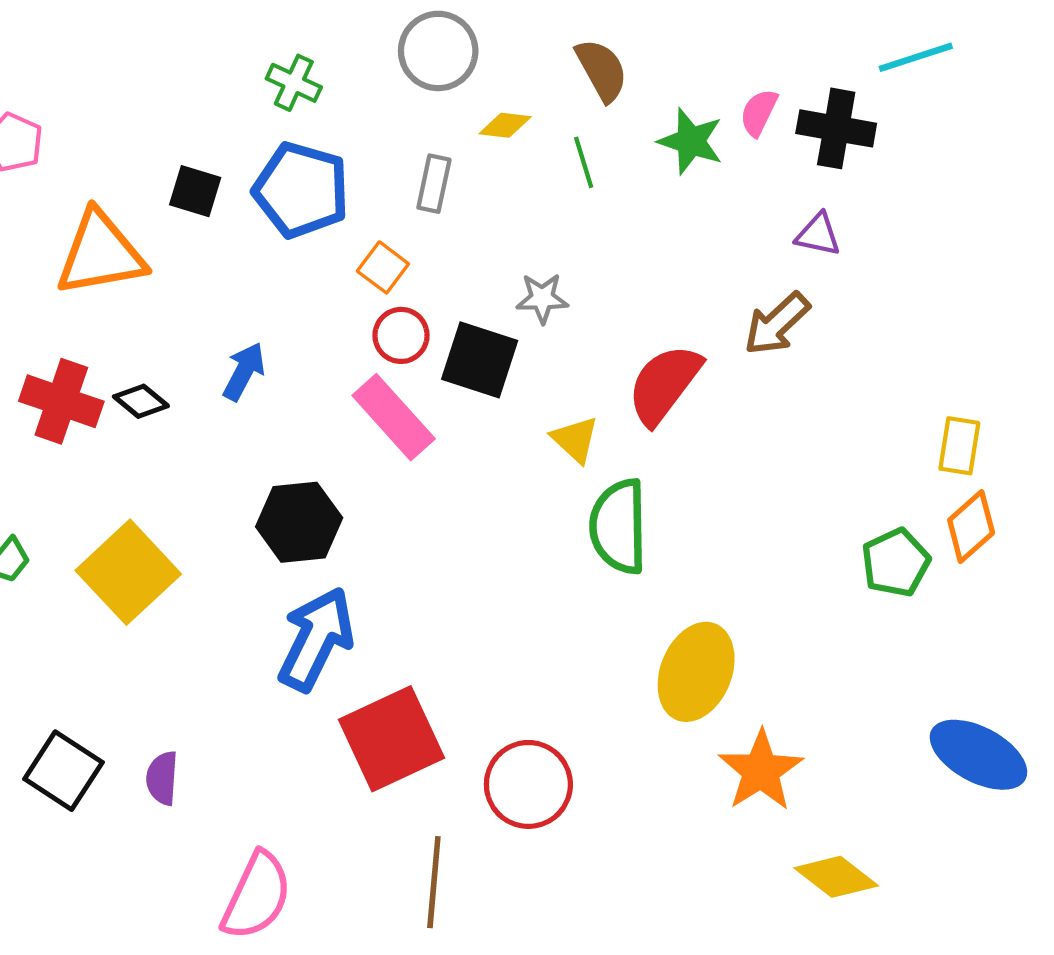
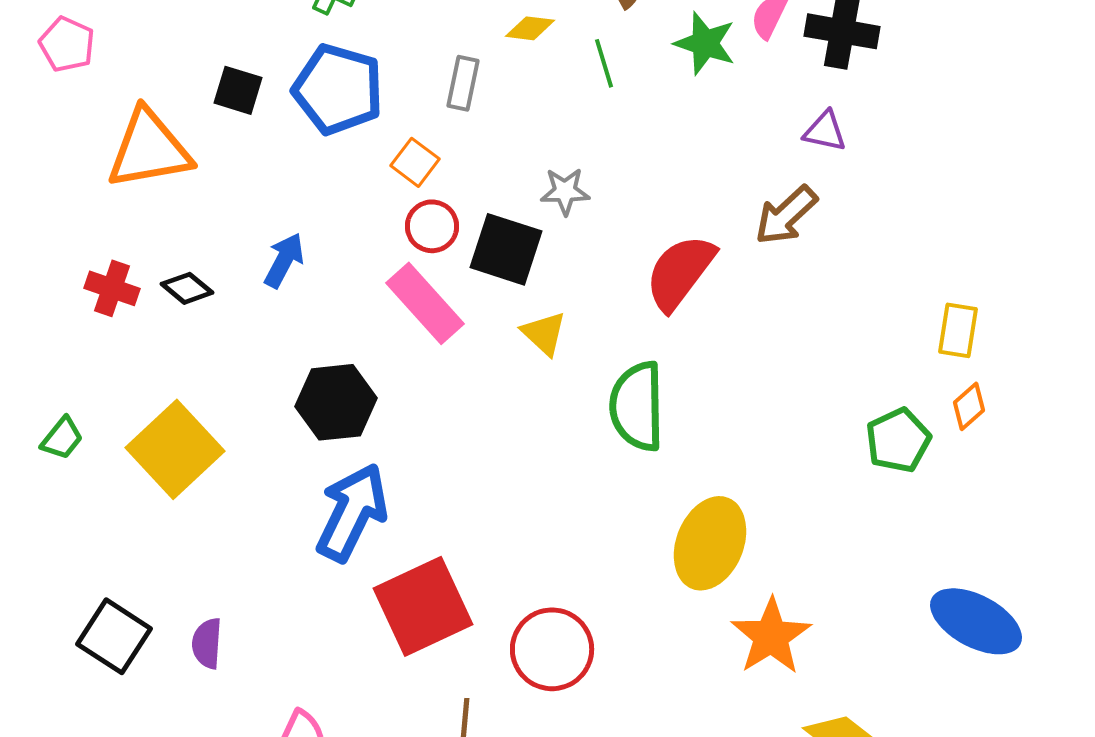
red cross: (61, 401) -> (112, 288), size x0.7
yellow triangle: (575, 439) -> (544, 333), moved
orange diamond: (971, 526) -> (969, 406), size x0.7

